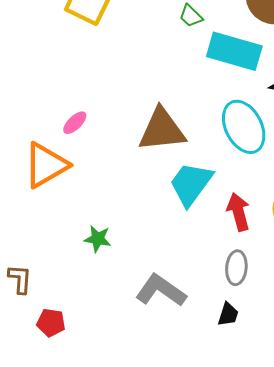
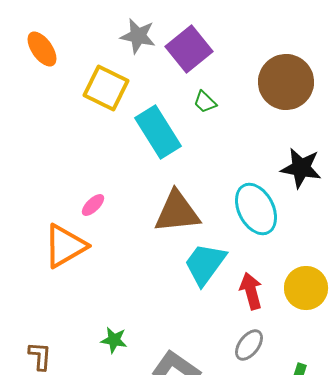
cyan rectangle: (234, 51) -> (158, 132), moved, turned 42
green star: (98, 239) -> (114, 340), moved
gray ellipse: (236, 268) -> (249, 345), turned 32

